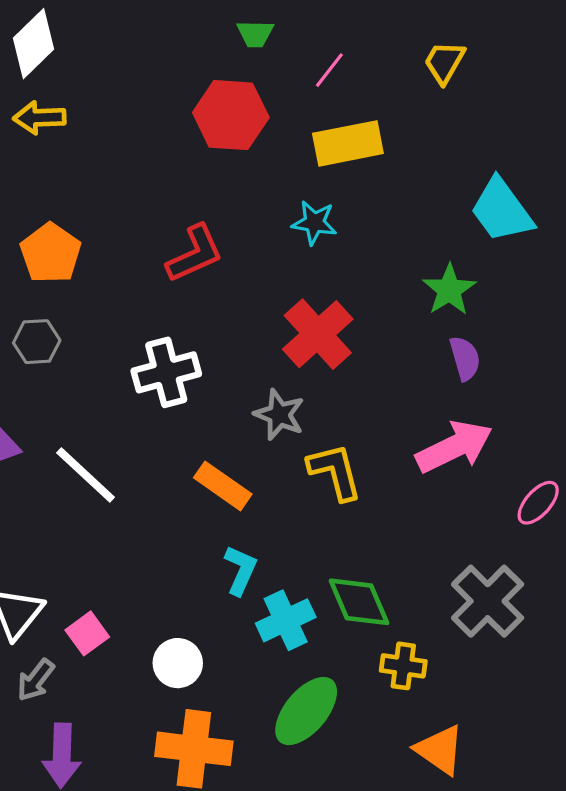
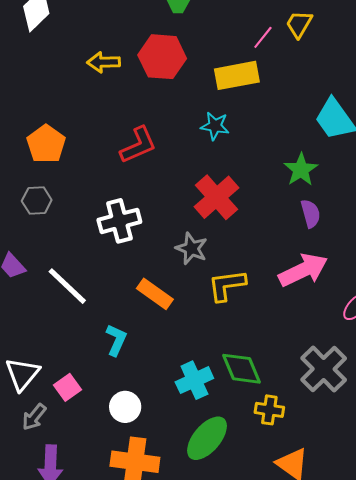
pink line: (329, 70) -> (263, 37), moved
yellow arrow: (39, 118) -> (104, 62), moved
yellow L-shape: (335, 472) -> (227, 285), turned -84
cyan L-shape: (241, 570) -> (116, 340), moved

